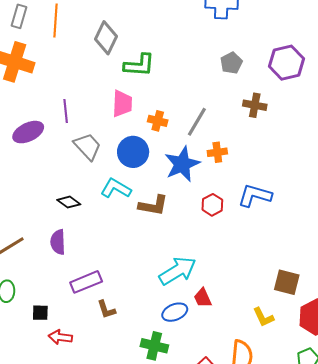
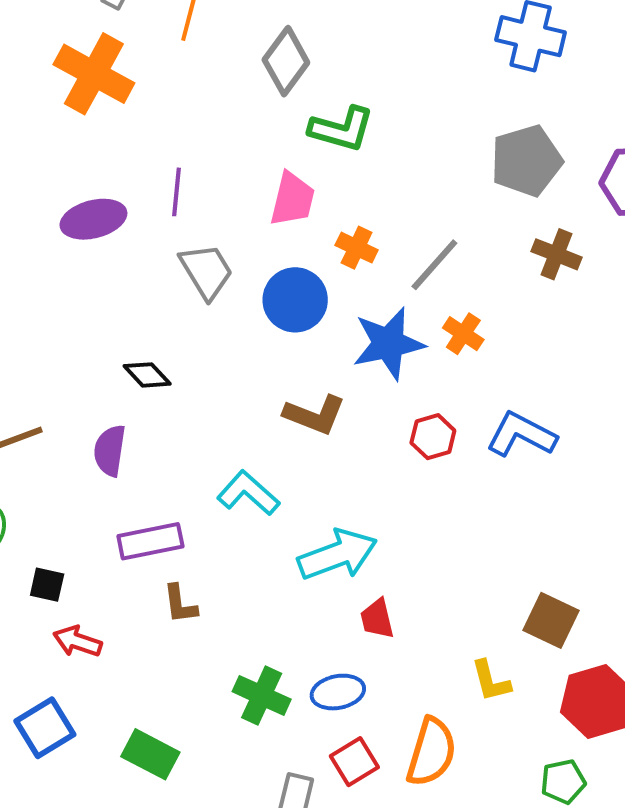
gray pentagon: (231, 63) -> (526, 161), size x1.6
orange cross: (217, 152) -> (463, 334), turned 30
cyan L-shape: (116, 188) -> (248, 493), moved
blue ellipse: (175, 312) -> (338, 692), moved

